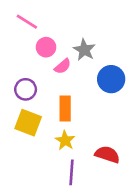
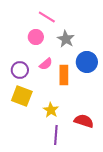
pink line: (27, 22) -> (47, 17), moved
pink semicircle: (63, 66) -> (46, 64), moved
orange rectangle: (65, 108) -> (64, 75), moved

